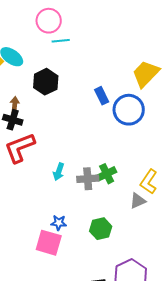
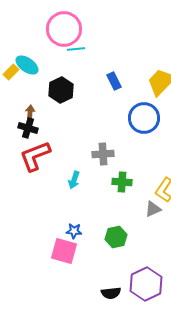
pink circle: (49, 21) -> (64, 29), size x1.4
blue rectangle: (102, 96) -> (114, 81), moved
green cross: (107, 174) -> (122, 182), turned 30
gray cross: (88, 179) -> (103, 154), moved

